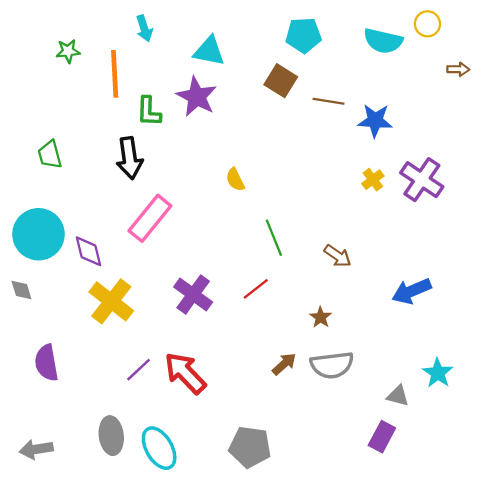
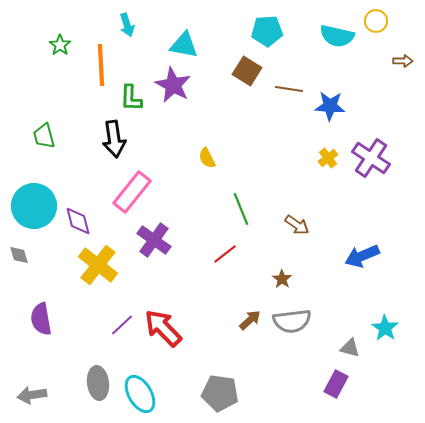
green star: (68, 51) -> (60, 45), turned -30
purple cross: (193, 295) -> (154, 240), moved

